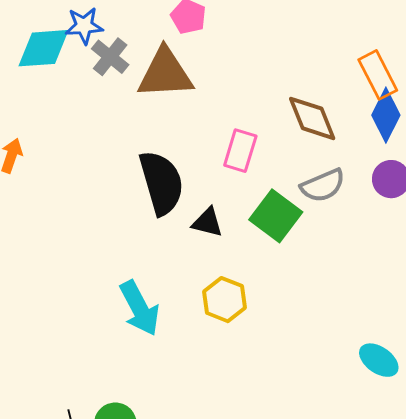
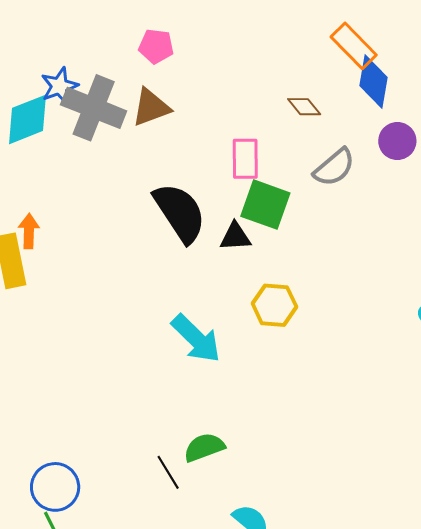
gray cross: (110, 57) -> (94, 108), size x1.6
brown triangle: (165, 74) -> (151, 107), size x0.7
brown diamond: (312, 118) -> (304, 107), size x0.6
green square: (276, 216) -> (265, 205), moved

